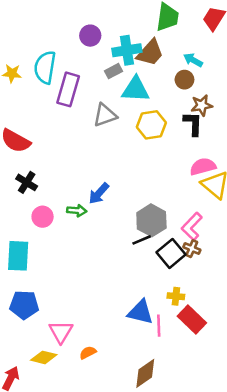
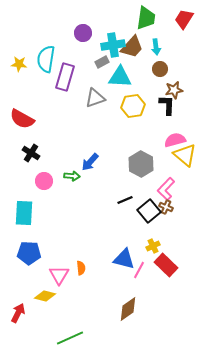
cyan arrow: (193, 60) -> (156, 47), moved, turned -126
gray hexagon: (151, 220) -> (141, 164), moved
yellow cross: (176, 296) -> (153, 246), turned -32
pink line: (159, 326) -> (139, 270), turned 30
orange semicircle: (88, 353) -> (81, 268), moved, turned 112

